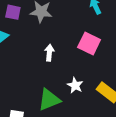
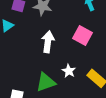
white arrow: (49, 53) -> (48, 42), size x1.5

